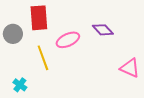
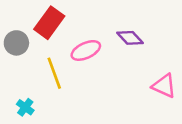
red rectangle: (39, 18) -> (49, 23), turned 40

